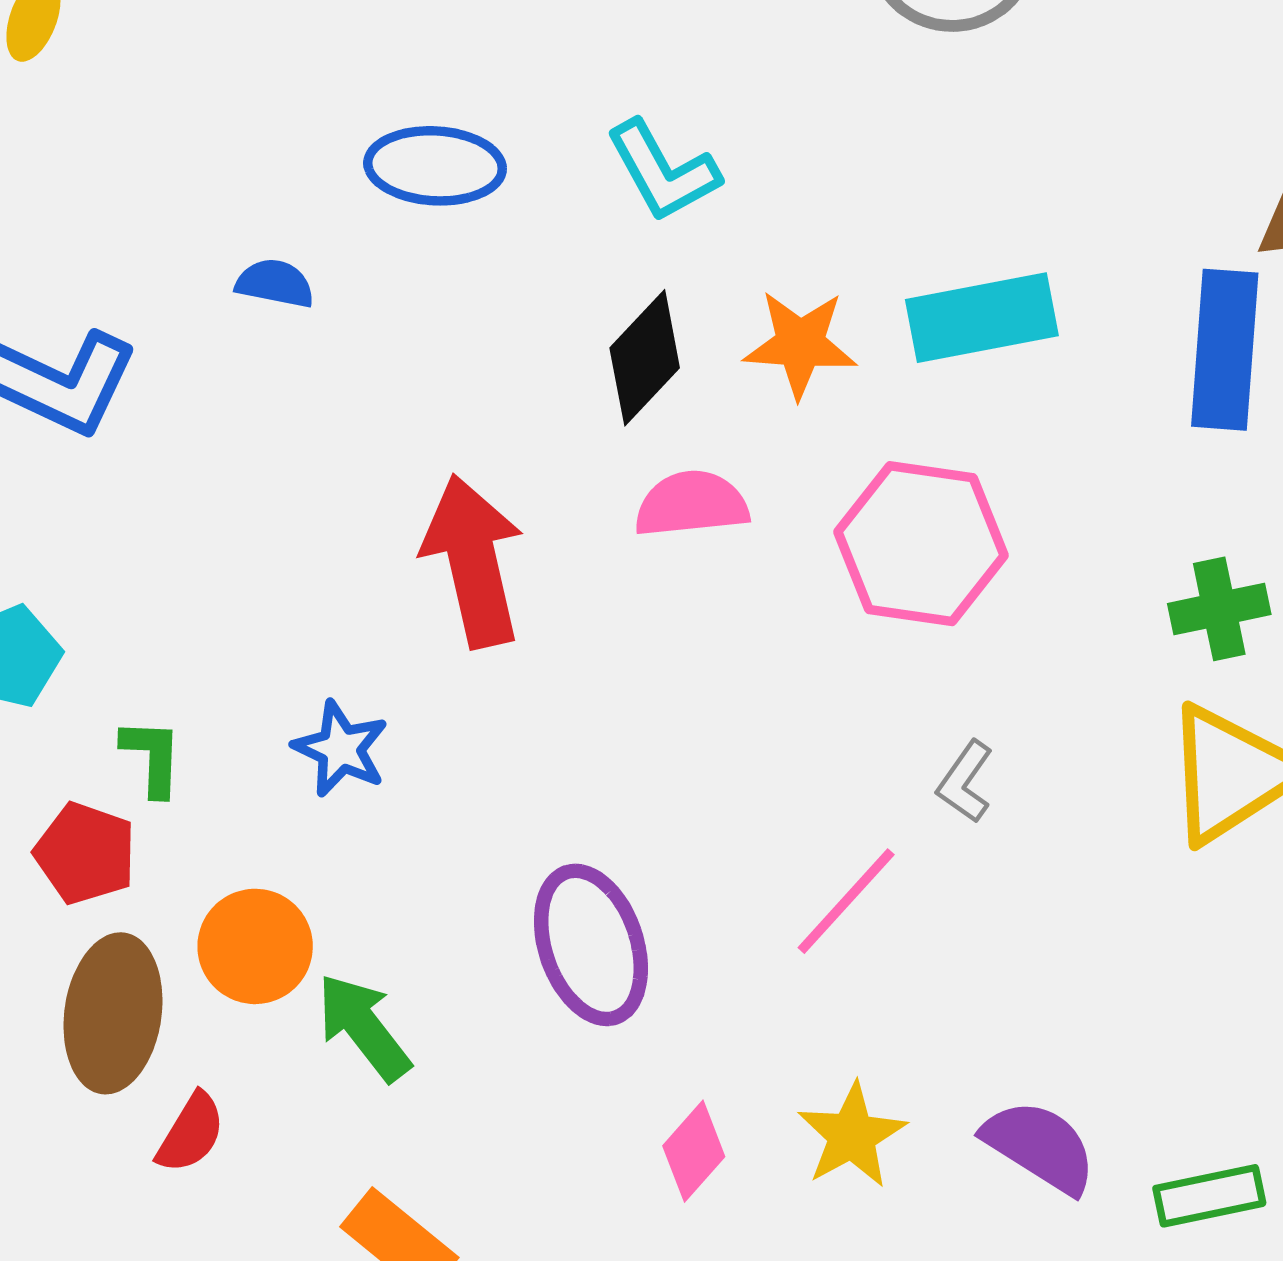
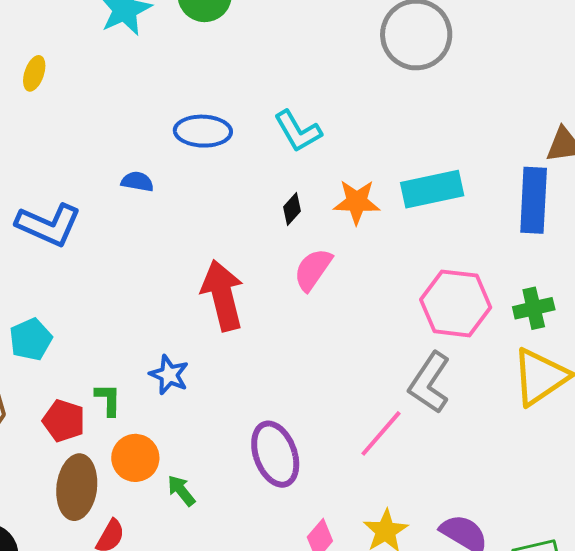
black diamond: (645, 358) -> (292, 209), size x0.6
pink semicircle: (692, 504) -> (313, 270), turned -48
pink hexagon: (921, 544) -> (456, 303), moved
green L-shape: (152, 757) -> (108, 400), moved
gray L-shape: (965, 782) -> (429, 383), size x1.8
green arrow: (364, 1027) -> (181, 491), size x0.7

